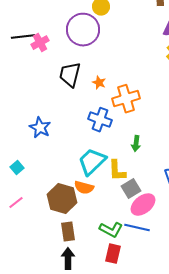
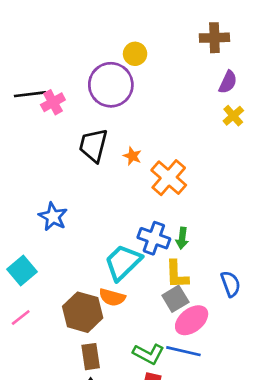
orange cross: (126, 99) -> (169, 178), turned -32
blue cross: (100, 120) -> (154, 238), moved
cyan square: (17, 168) -> (22, 270), size x1.5
yellow L-shape: (117, 171) -> (177, 274), moved

